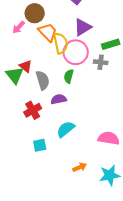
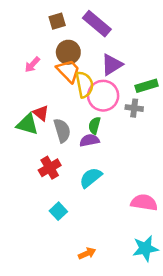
brown circle: (35, 13) -> (68, 52), moved
green triangle: (15, 75) -> (27, 124), turned -36
purple semicircle: (59, 99) -> (89, 140), moved
cyan semicircle: (66, 129) -> (91, 178), moved
cyan square: (40, 145) -> (58, 211), turned -32
orange arrow: (80, 167) -> (87, 253), moved

